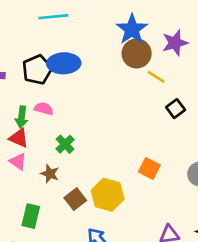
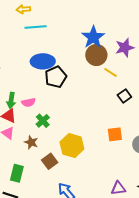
black pentagon: (37, 70) -> (56, 77), moved
pink semicircle: (44, 109) -> (28, 102), moved, turned 152
orange square: (149, 168) -> (115, 134), moved, turned -35
yellow hexagon: (108, 195) -> (72, 146), moved

